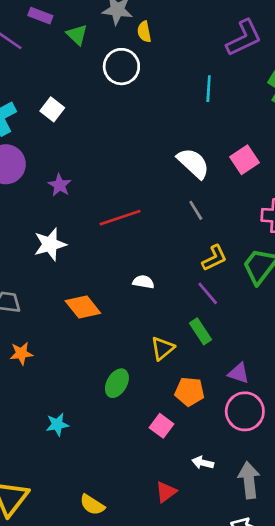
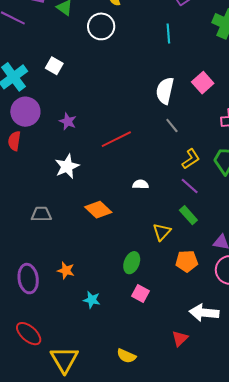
white semicircle: (193, 163) -> (165, 91), turned -112
orange star: (21, 353) -> (66, 271), moved, turned 30
cyan star: (57, 424) -> (92, 300), turned 30
pink square: (162, 426) -> (141, 293), moved
white arrow: (203, 463) -> (204, 313), size x1.8

